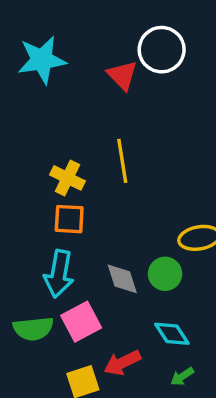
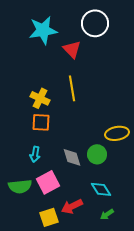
cyan star: (42, 60) -> (43, 30), moved
red triangle: (122, 75) -> (72, 49), moved
cyan arrow: (59, 274) -> (35, 154), size x0.6

